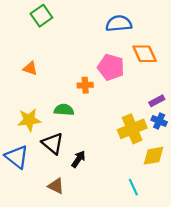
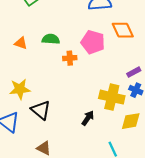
green semicircle: (64, 110) -> (51, 39), moved
yellow cross: (132, 129) -> (112, 97), turned 35
black arrow: (78, 159) -> (88, 118), moved

